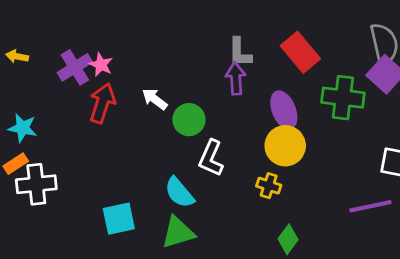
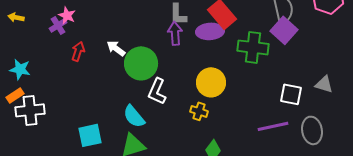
pink star: (101, 65) -> (67, 15), moved
purple cross: (75, 67) -> (58, 25), size x0.7
red arrow: (102, 103) -> (78, 51), size x0.7
purple ellipse: (284, 110) -> (210, 31), moved, turned -72
green circle: (189, 120) -> (141, 63), size x1.4

